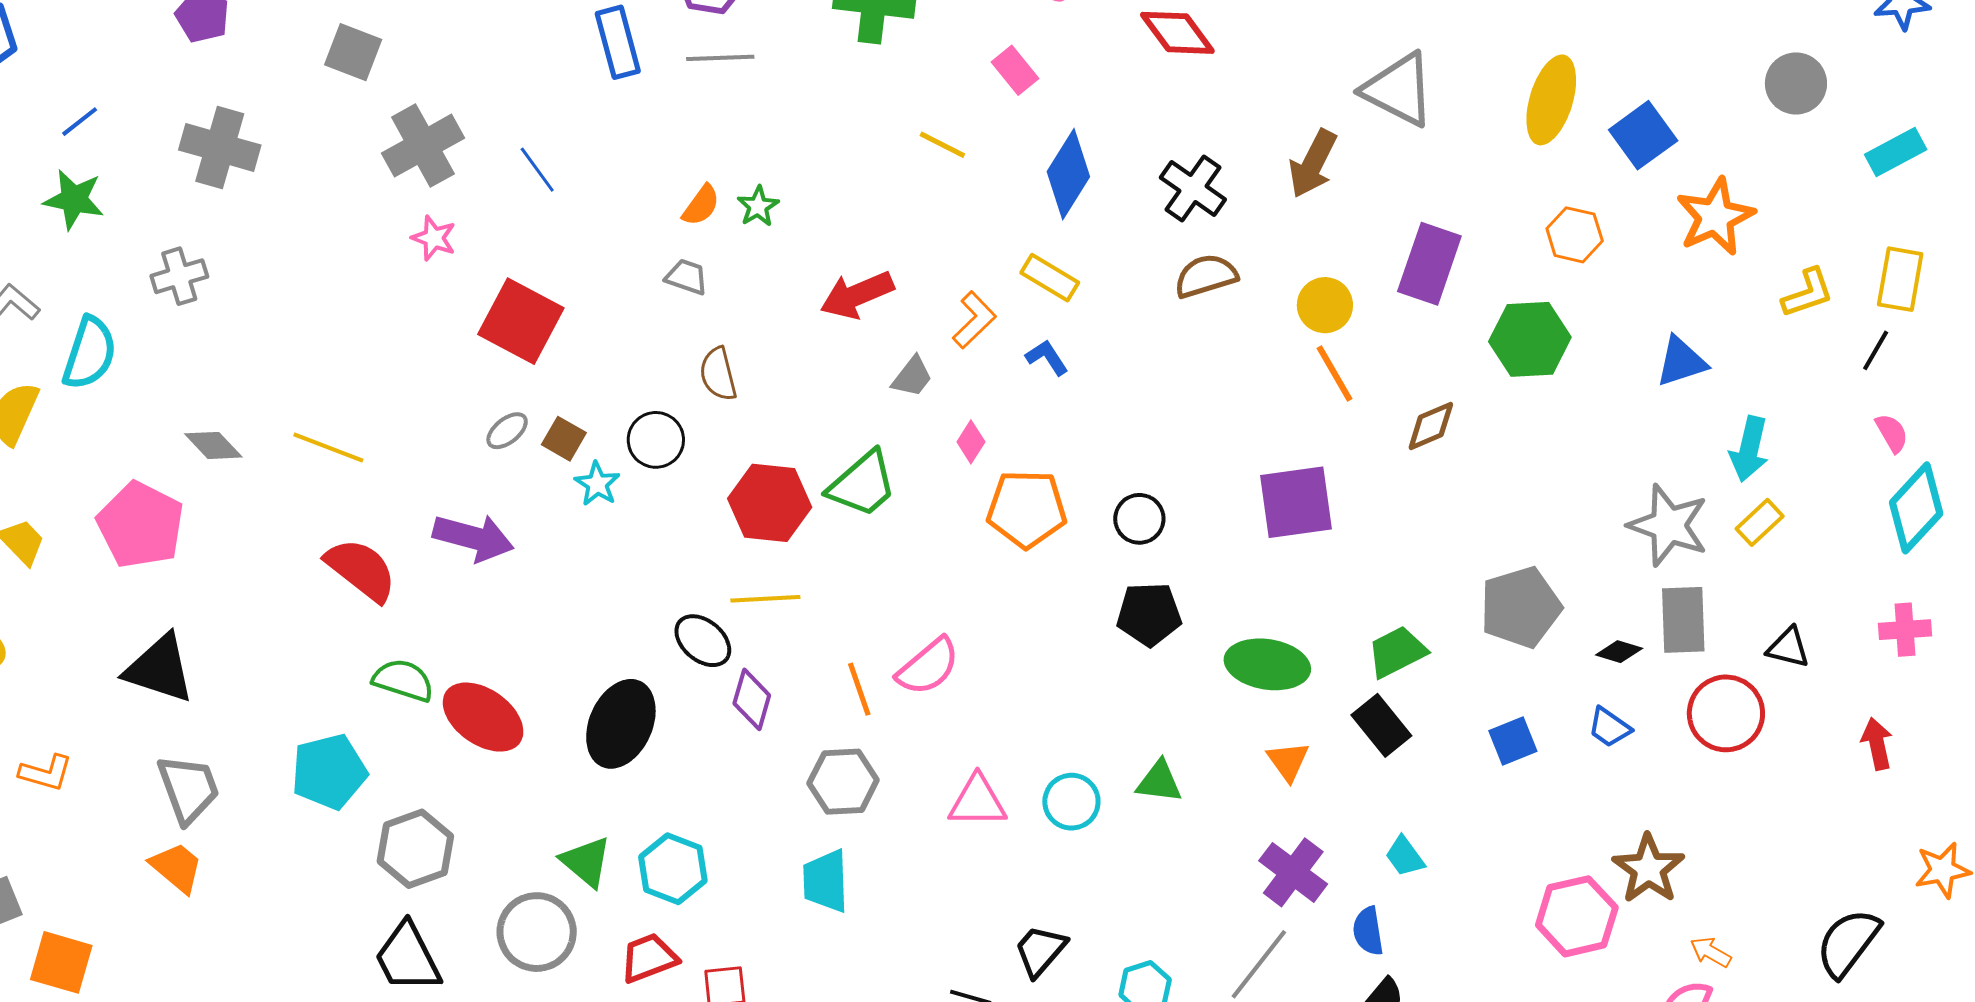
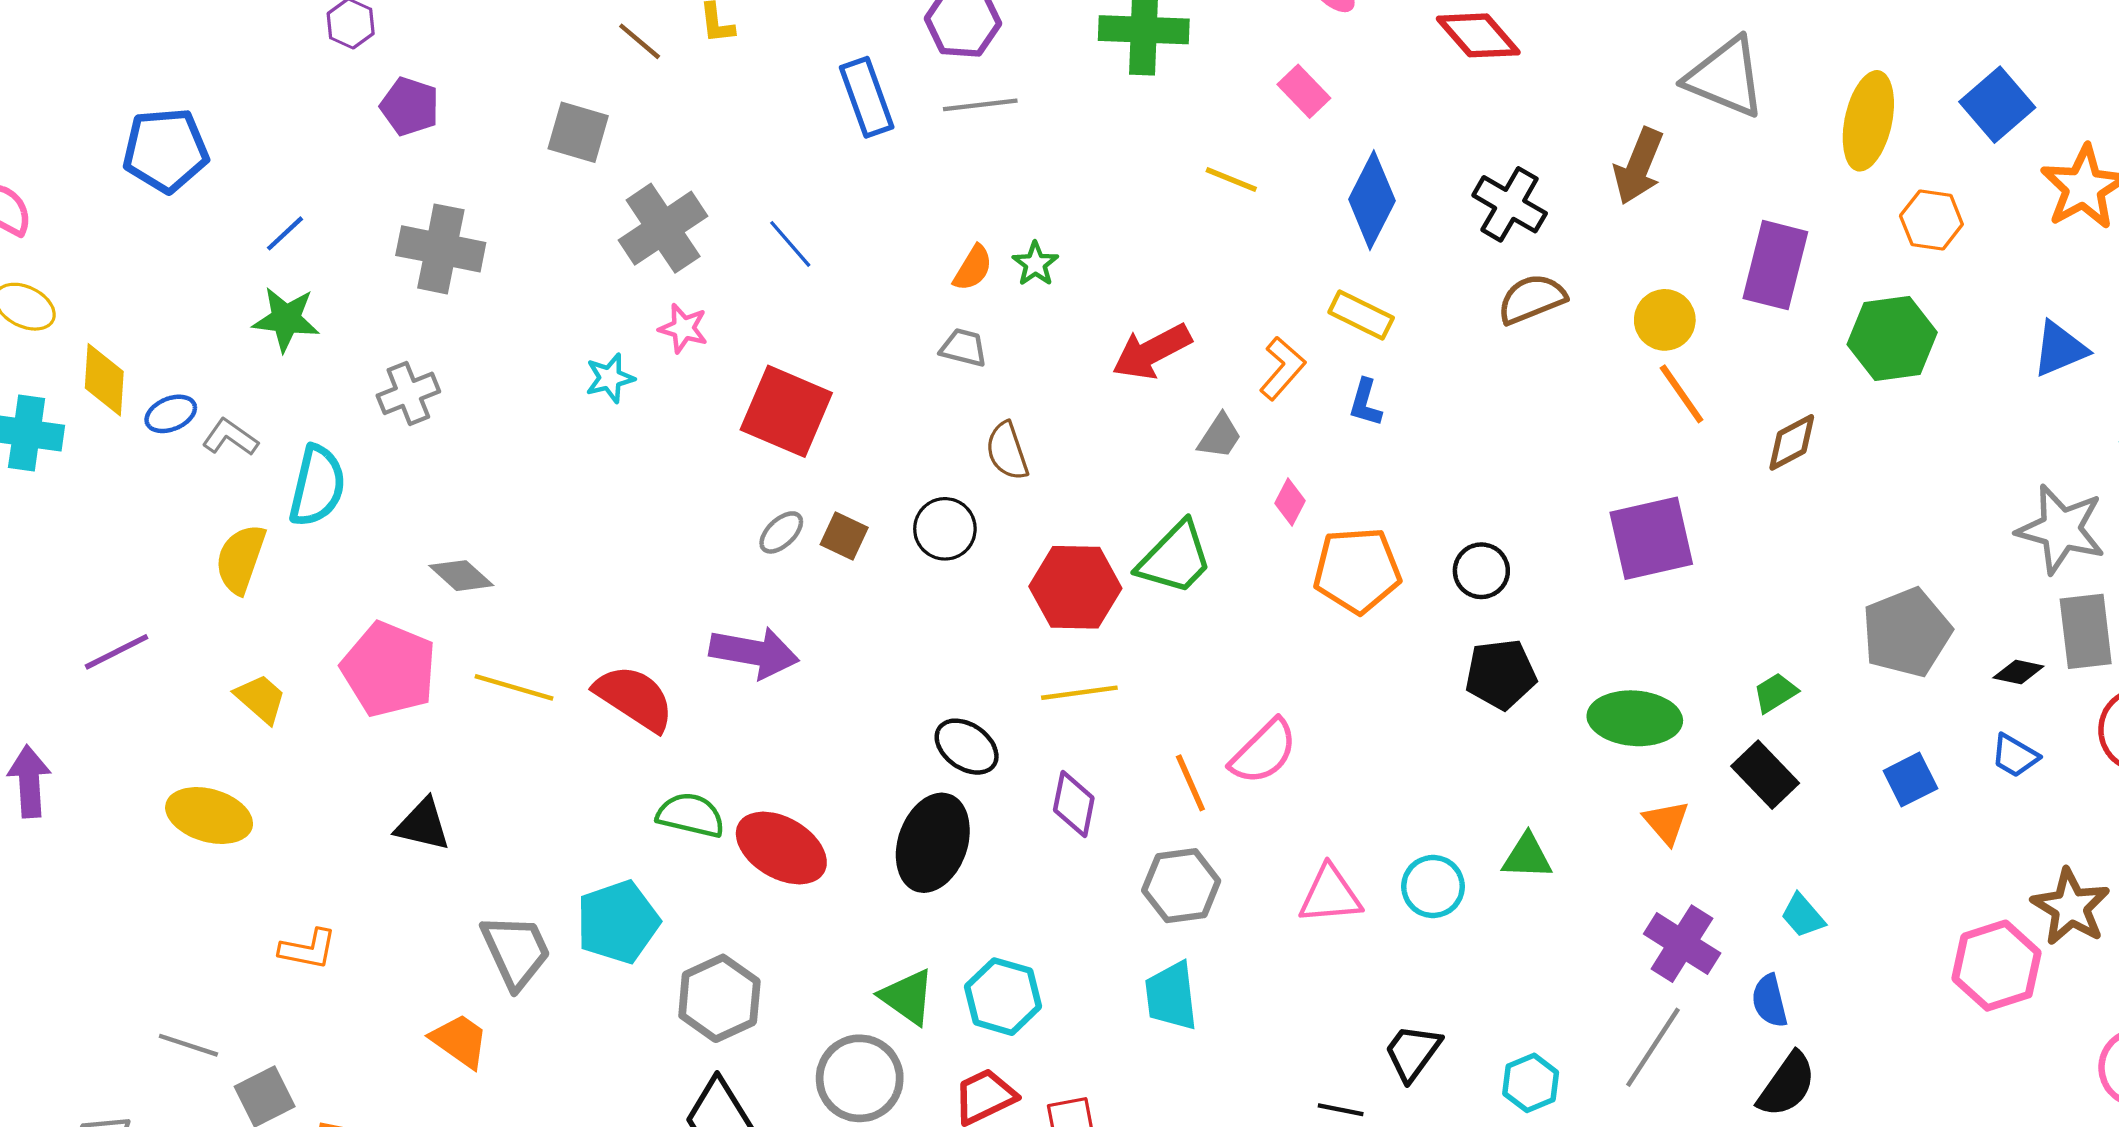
yellow ellipse: (1551, 100) -> (1868, 121), moved
blue L-shape: (1047, 357) -> (1365, 403), turned -126
yellow line: (328, 447) -> (514, 687), moved
cyan star: (597, 484) -> (610, 378), moved, turned 30
black ellipse: (703, 641) -> (967, 747), moved
green trapezoid: (1397, 652) -> (1775, 693), size x0.7
black triangle: (160, 669) -> (423, 825), size x0.7
gray trapezoid: (188, 789) -> (516, 951), moved

